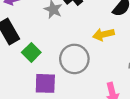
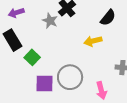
gray circle: (74, 59) -> (70, 77), moved

